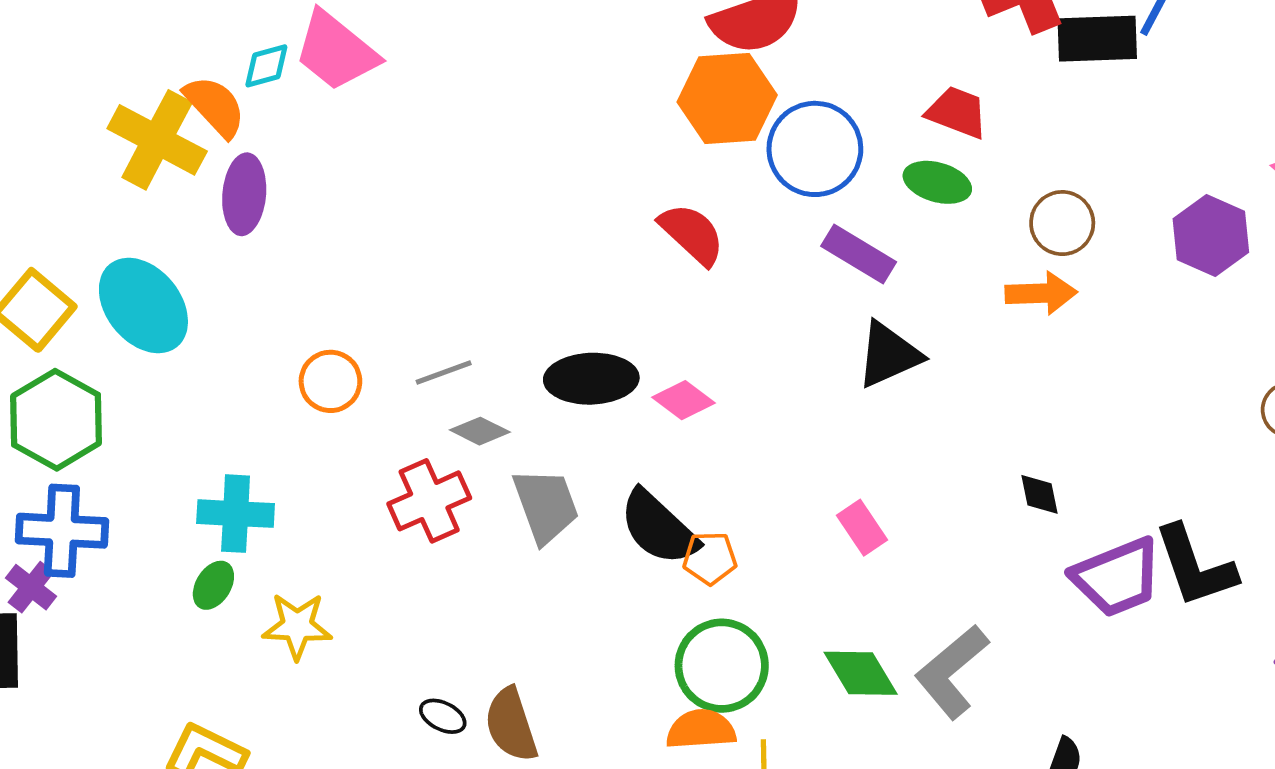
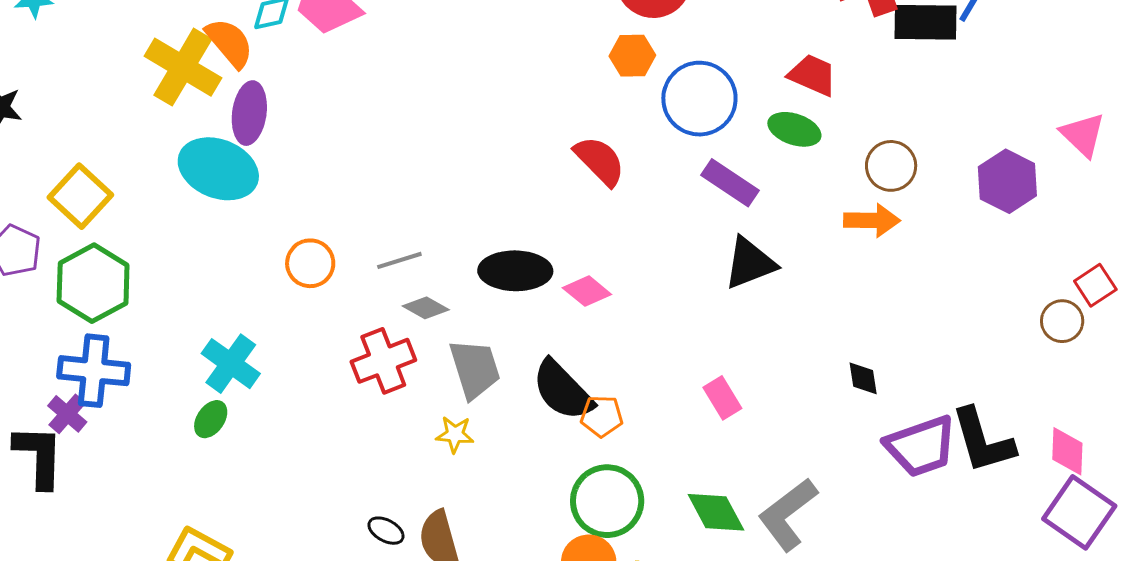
orange hexagon: (727, 98) -> (632, 56), size x0.6
cyan ellipse: (143, 305) -> (218, 169), moved, turned -32
cyan cross: (236, 514) -> (231, 364), turned 30
yellow star: (297, 626) -> (455, 434), moved, size x0.7

